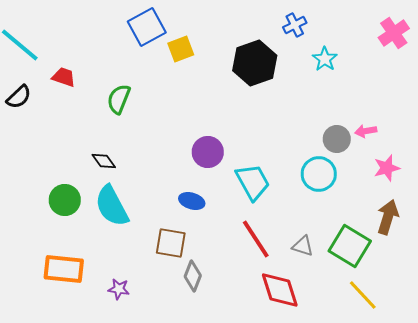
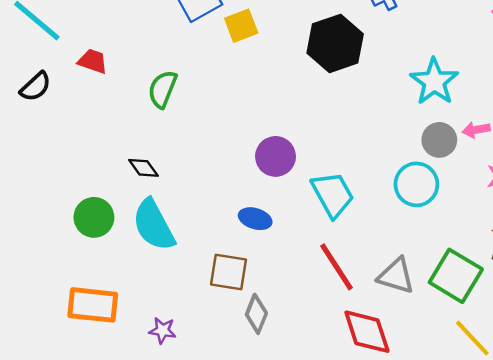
cyan star: (325, 59) -> (434, 82), moved, size x1.5
gray triangle: (303, 246) -> (396, 276), size x1.4

